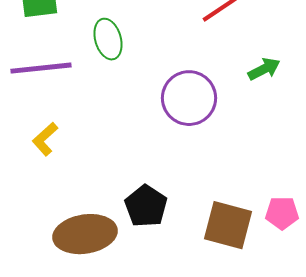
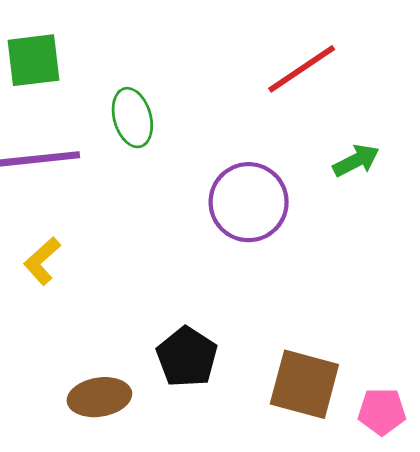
pink pentagon: (282, 213) -> (382, 411), moved
brown ellipse: (85, 234) -> (99, 397), size x0.7

